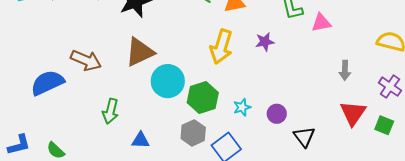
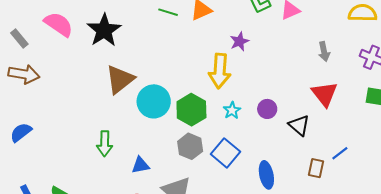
yellow arrow: (221, 47) -> (220, 71), moved
brown arrow: (86, 60) -> (24, 74), moved
blue semicircle: (47, 83) -> (21, 132), moved, size x0.7
red triangle: (353, 113) -> (325, 94), moved

